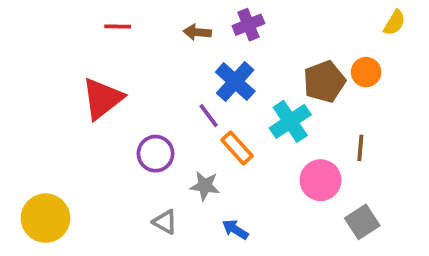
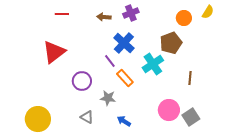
orange circle: (366, 72) -> (184, 18), moved
pink circle: (321, 180) -> (169, 110), moved
yellow circle: (46, 218) -> (38, 119), moved

